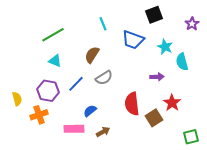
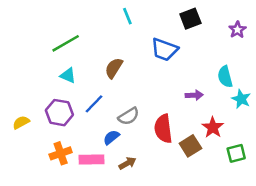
cyan line: (103, 24) -> (127, 16), moved
cyan star: (165, 47) -> (241, 99), moved
gray semicircle: (104, 78) -> (129, 116), moved
yellow semicircle: (17, 99) -> (21, 122), turned -104
orange cross: (39, 115) -> (61, 153), moved
green square: (191, 137) -> (236, 153), moved

